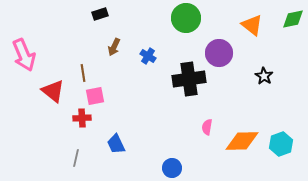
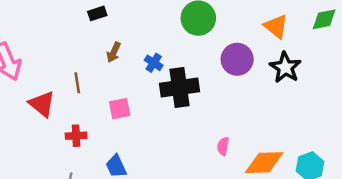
black star: (264, 76) -> (285, 67), moved, size x1.5
black cross: (189, 79) -> (180, 87), moved
pink square: (95, 96) -> (120, 109), moved

